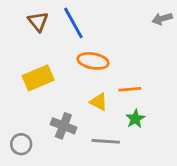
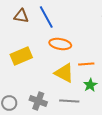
brown triangle: (38, 22) -> (21, 16), turned -42
yellow triangle: (99, 102) -> (64, 73), size x1.5
gray cross: (63, 126) -> (38, 101), moved

